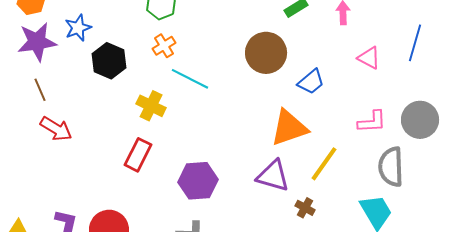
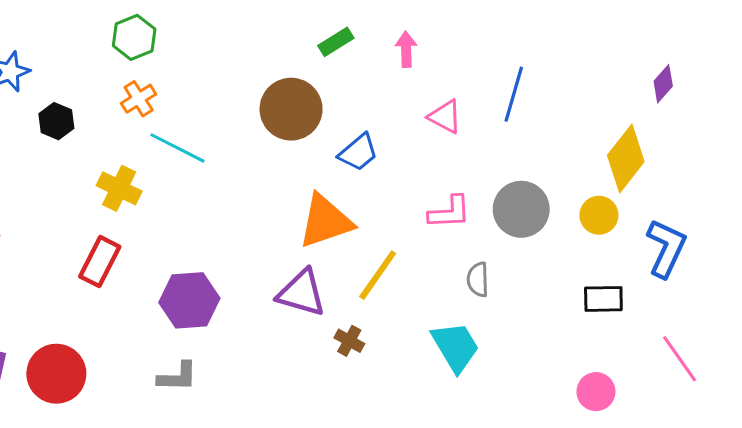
black hexagon: (109, 61) -> (56, 121), size x0.7
gray semicircle: (391, 167) -> (478, 280), size x0.6

